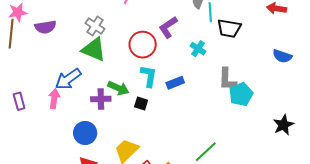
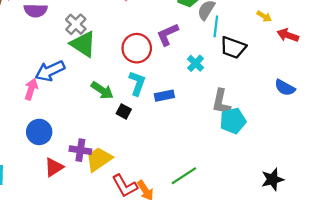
gray cross: (95, 26) -> (76, 24), moved
purple cross: (101, 99) -> (80, 150), moved
black star: (283, 125) -> (272, 179), moved
blue circle: (85, 133) -> (39, 132), moved

